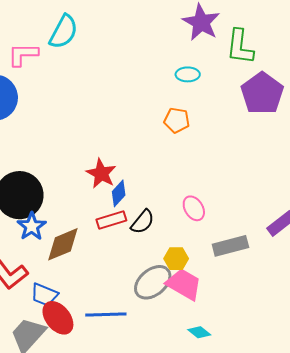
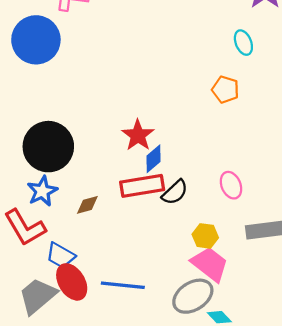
cyan ellipse: (188, 74) -> (243, 43), turned 60
red rectangle: (111, 220) -> (142, 186), size x1.4
blue star: (32, 226) -> (42, 191), moved
brown diamond: (63, 244) -> (87, 205), size x0.6
gray ellipse: (153, 282) -> (193, 296), moved

